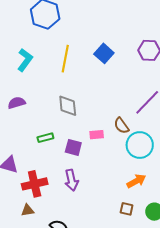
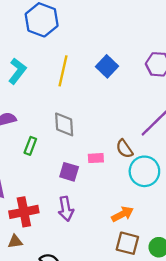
green rectangle: (45, 138) -> (30, 146), moved, turned -56
orange arrow: (136, 181) -> (123, 214), moved
brown square: (127, 209) -> (127, 243), size x1.5

